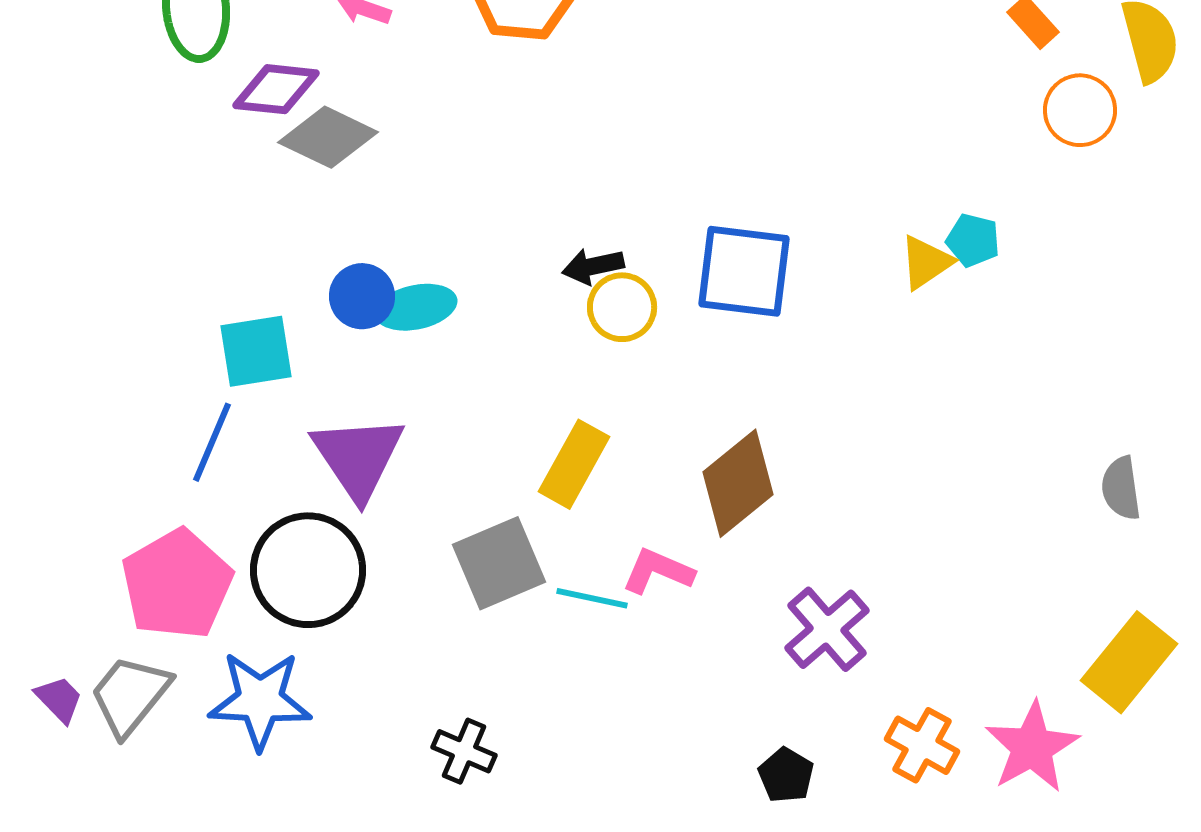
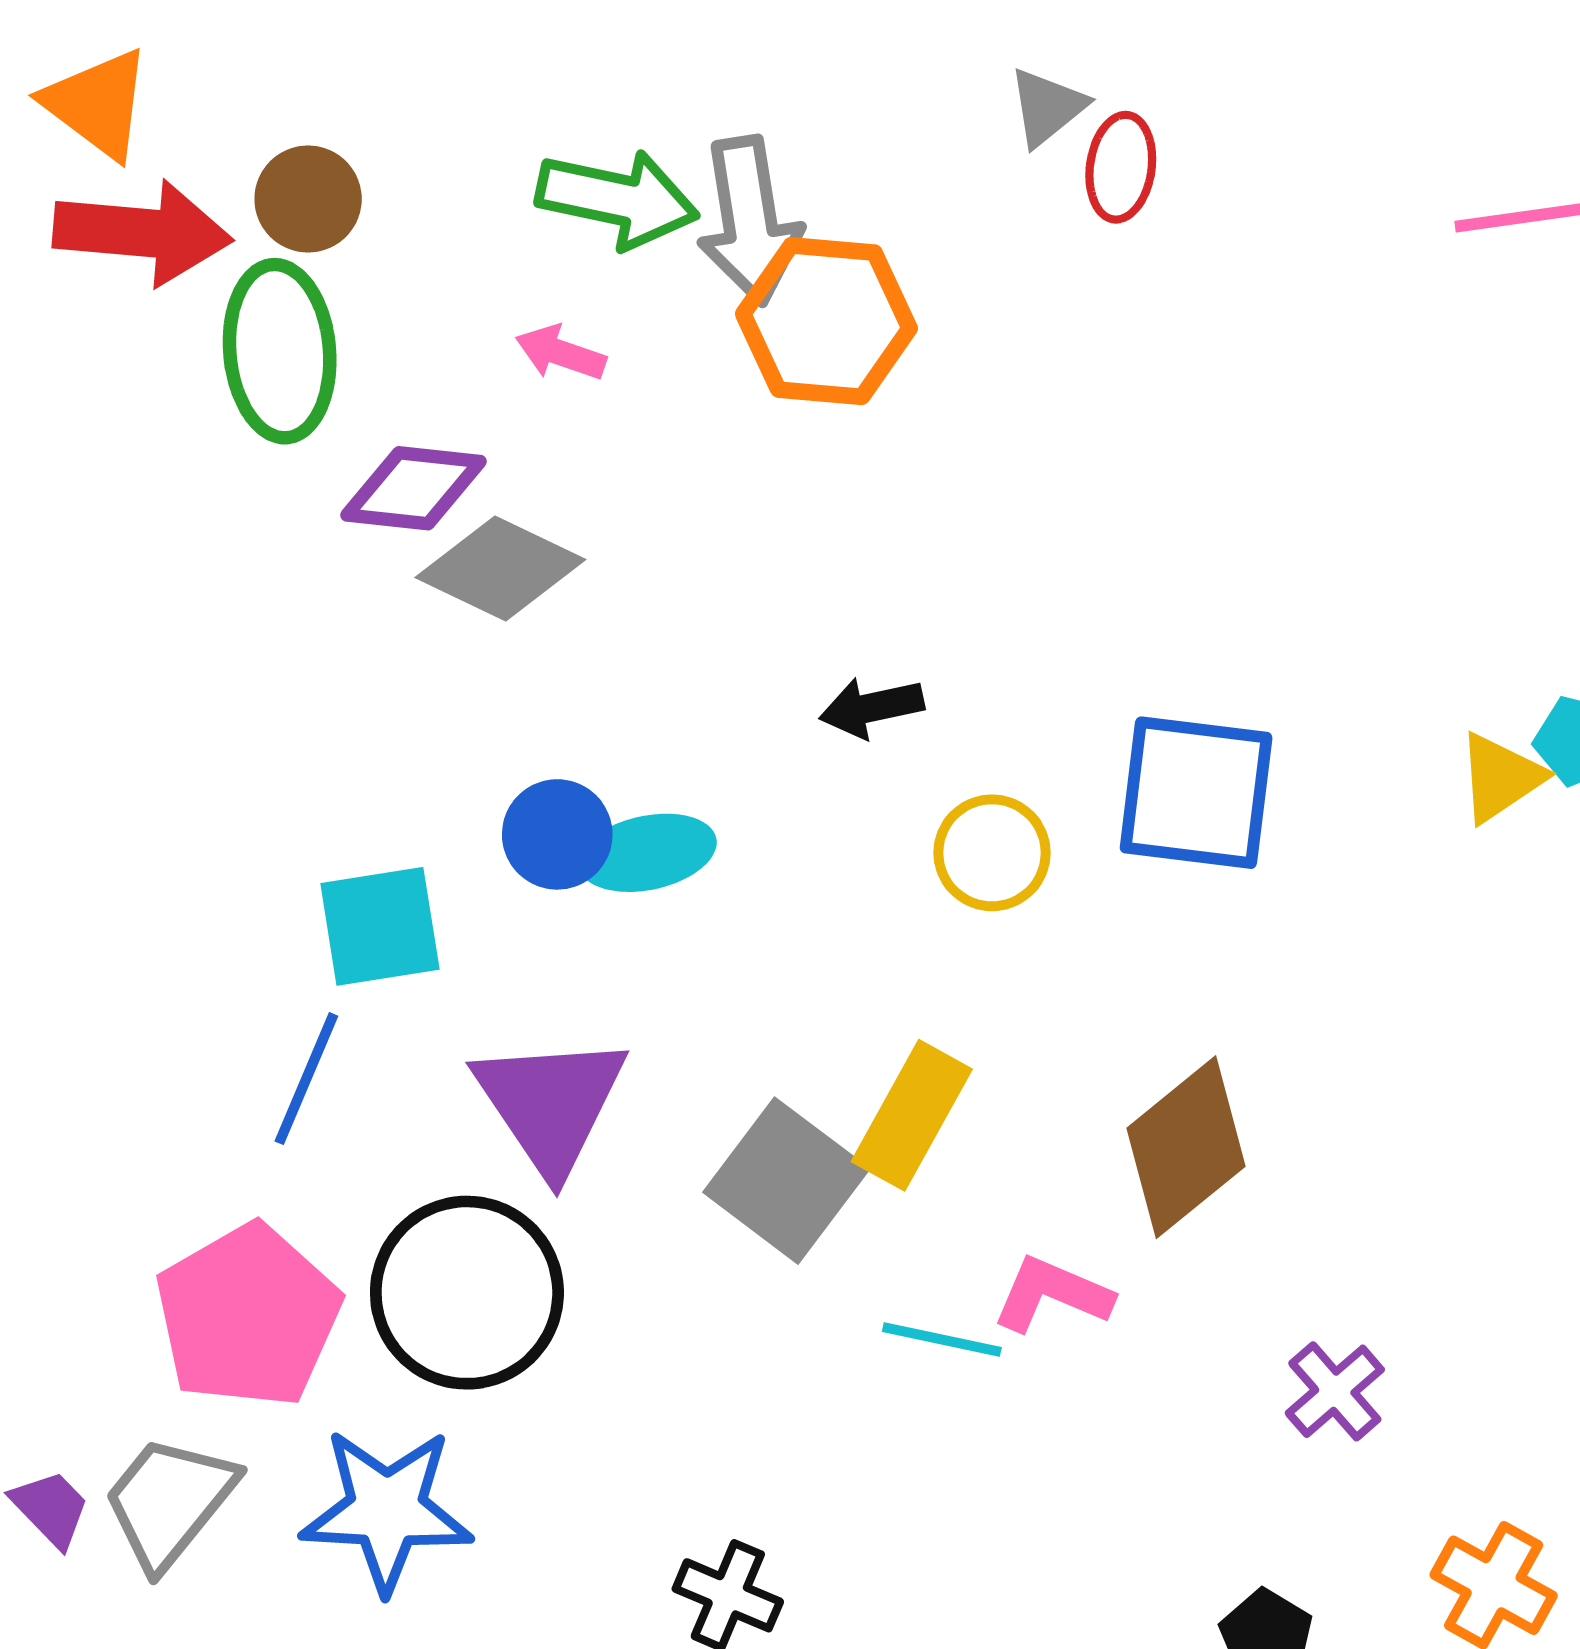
black arrow: (593, 266) -> (872, 707), moved
gray square: (499, 563) -> (786, 1181), moved, turned -30
purple cross: (827, 629) -> (1335, 1391), size x0.7

